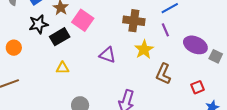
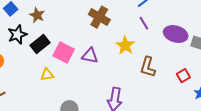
pink square: (83, 20) -> (64, 52), moved
brown cross: (134, 21) -> (99, 17), moved, turned 30

